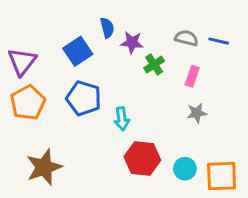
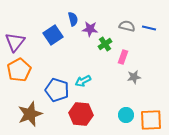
pink rectangle: (192, 76) -> (123, 57), moved
blue pentagon: (84, 98) -> (57, 90), moved
cyan arrow: (122, 119) -> (83, 81), turned 70
red hexagon: (142, 158) -> (81, 114), moved

